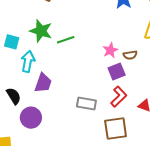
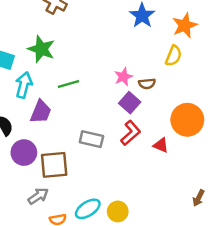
green line: (66, 40) -> (68, 84), moved
purple square: (117, 72) -> (130, 103), turned -30
brown square: (116, 129) -> (54, 165), moved

